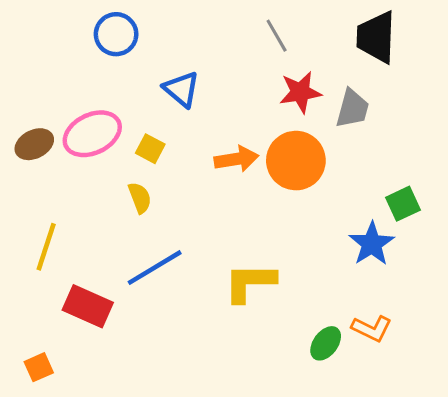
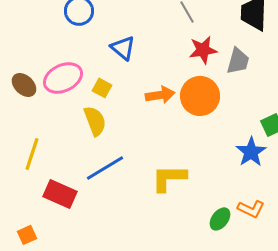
brown ellipse: (34, 144) -> (24, 85), turned 70
yellow semicircle: (140, 198) -> (95, 121), size x1.4

